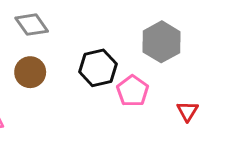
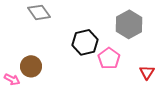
brown circle: (30, 72) -> (31, 66), moved

